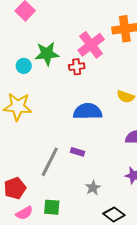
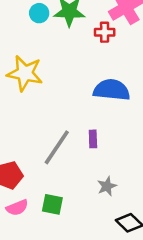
cyan circle: (24, 66) -> (39, 13), moved
purple rectangle: (77, 152) -> (93, 139), turned 64

